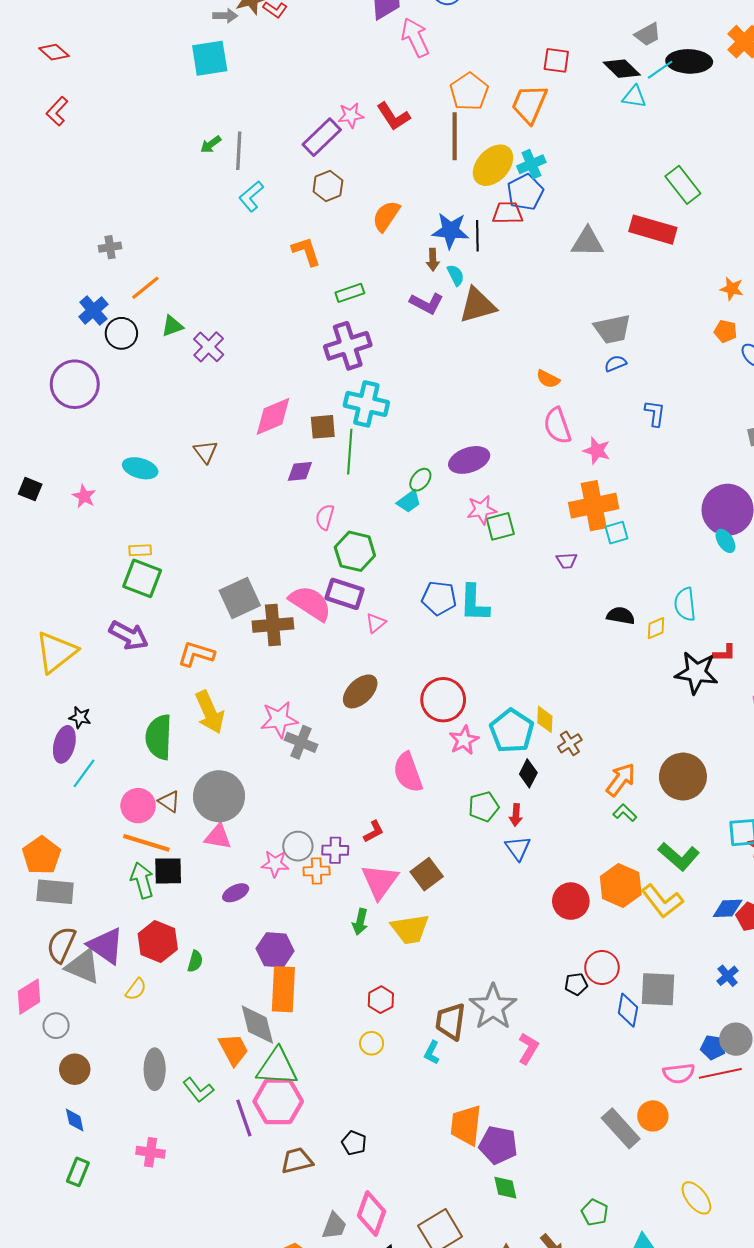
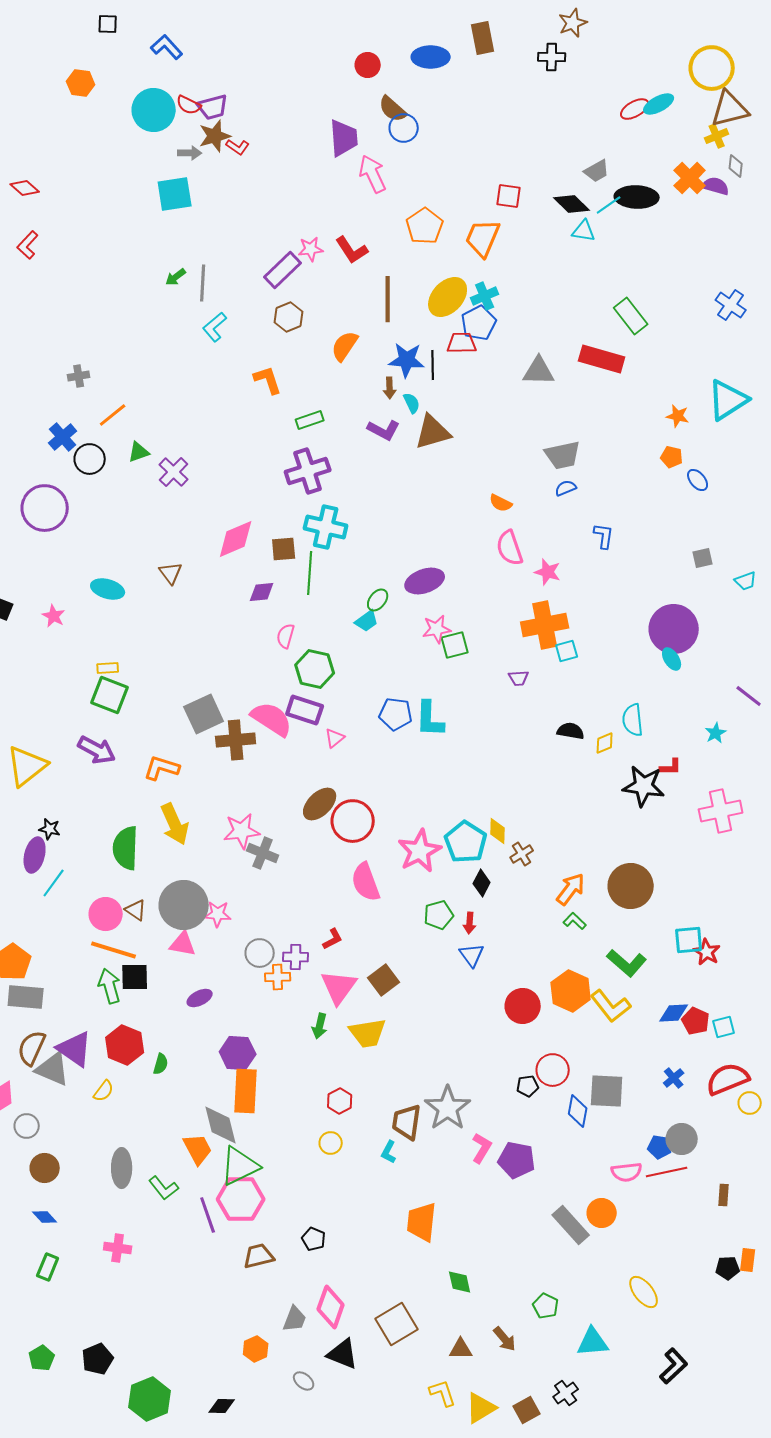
brown line: (455, 136) -> (388, 299), moved
red circle: (443, 700) -> (353, 821), moved
pink star: (464, 740) -> (420, 851), size x1.5
pink star: (275, 864) -> (218, 914), moved
green triangle: (277, 1067) -> (240, 1166), turned -30
blue diamond: (75, 1120) -> (45, 1217), turned -30
purple pentagon: (498, 1145) -> (517, 1160), moved

